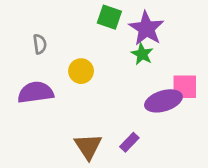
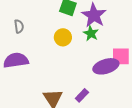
yellow circle: (81, 71) -> (63, 37), moved

